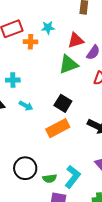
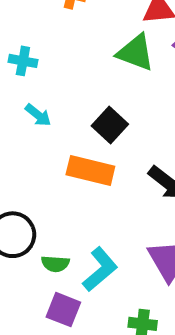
green triangle: (68, 64) -> (135, 53), turned 30
orange rectangle: (58, 128) -> (90, 170), turned 30

